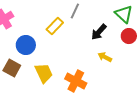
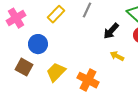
yellow rectangle: (55, 26) -> (56, 14), moved
yellow trapezoid: (44, 73) -> (56, 72), turned -110

